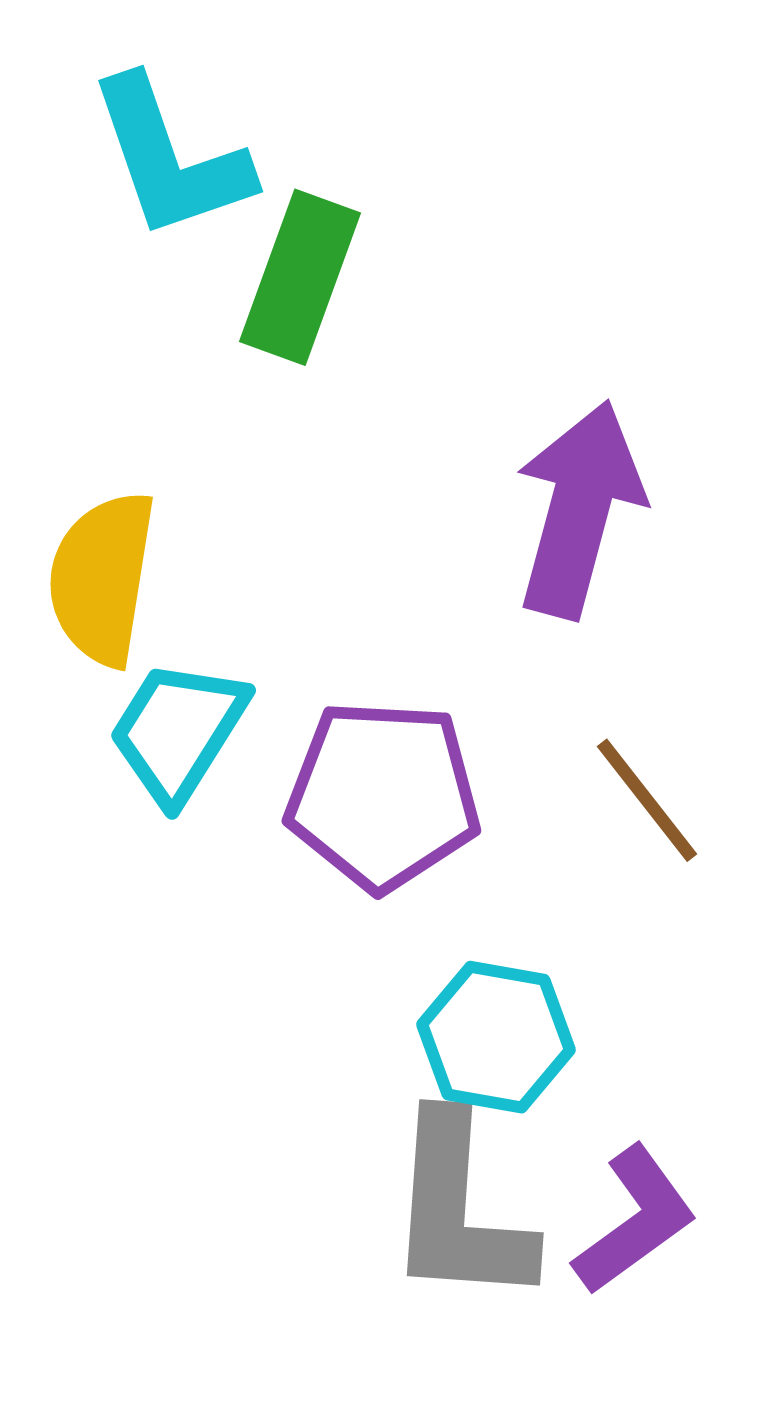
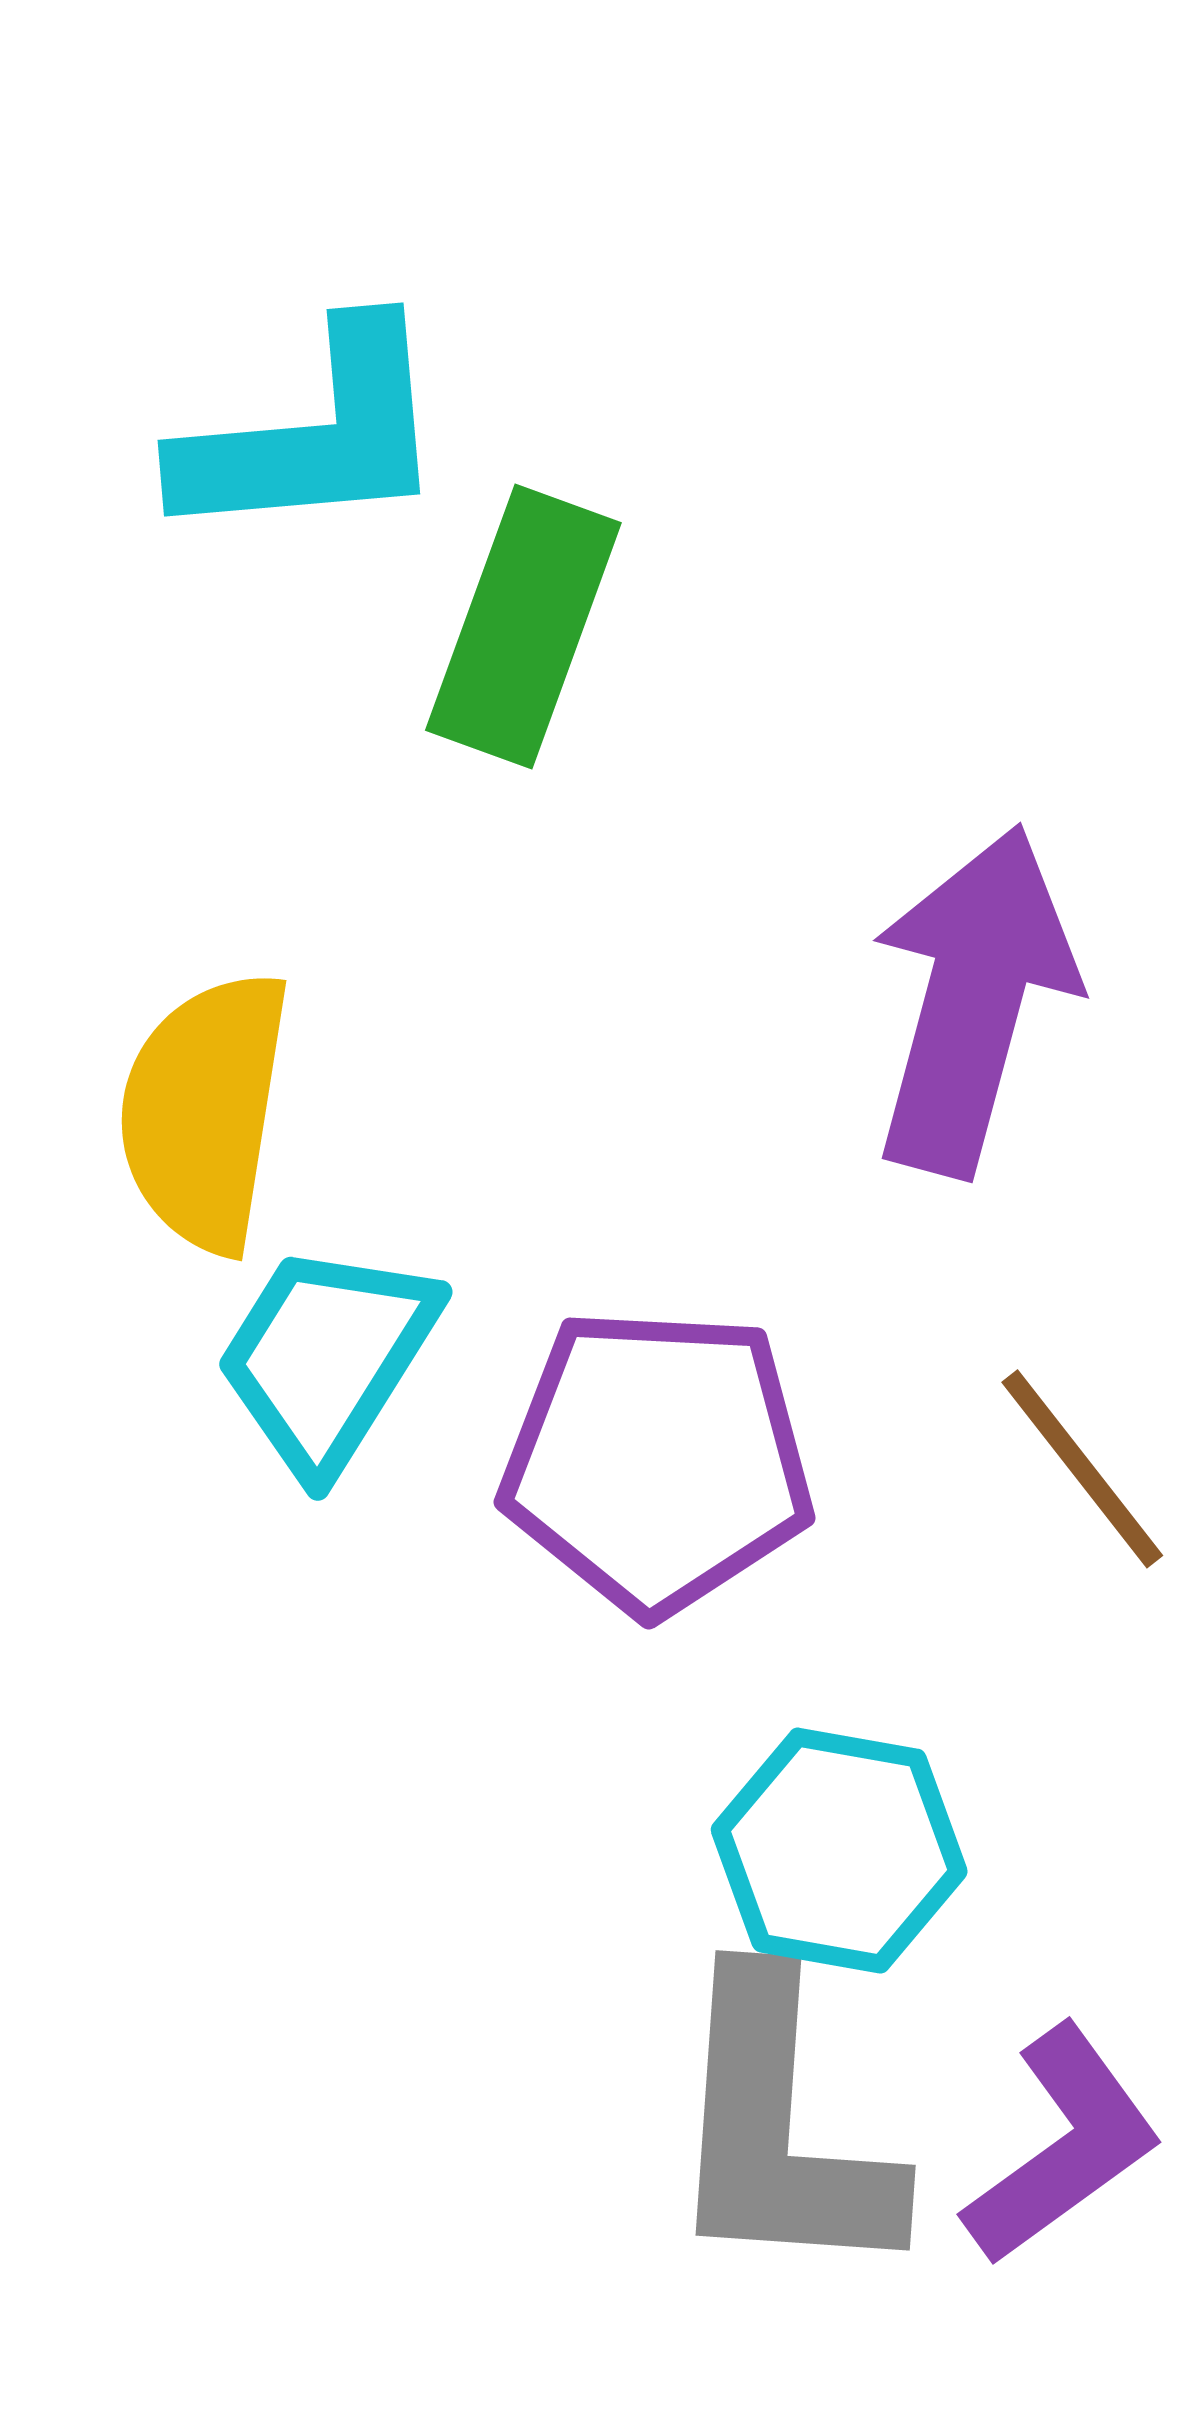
cyan L-shape: (170, 158) -> (314, 435), turned -76

